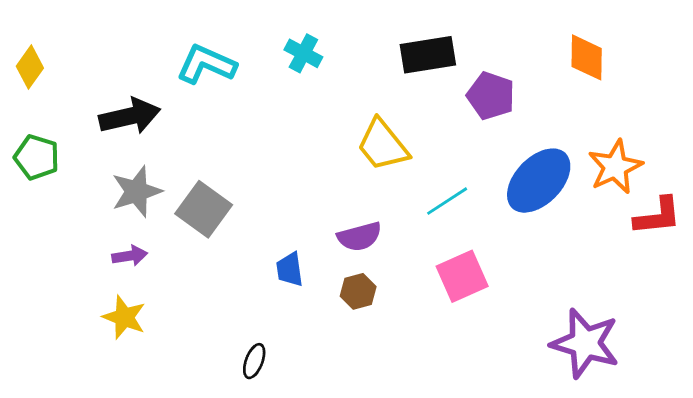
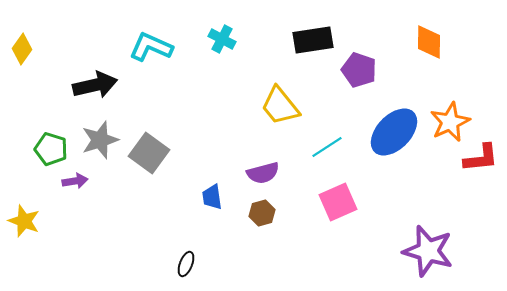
green pentagon: (37, 157) -> (51, 149), moved
purple arrow: (130, 256) -> (75, 181), moved
yellow star: (124, 317) -> (24, 221), moved

